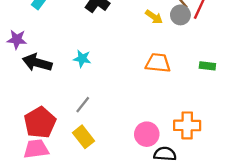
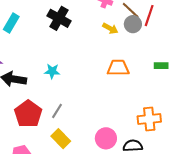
red pentagon: (40, 122) -> (28, 114), moved
pink circle: (147, 134) -> (106, 138), moved

